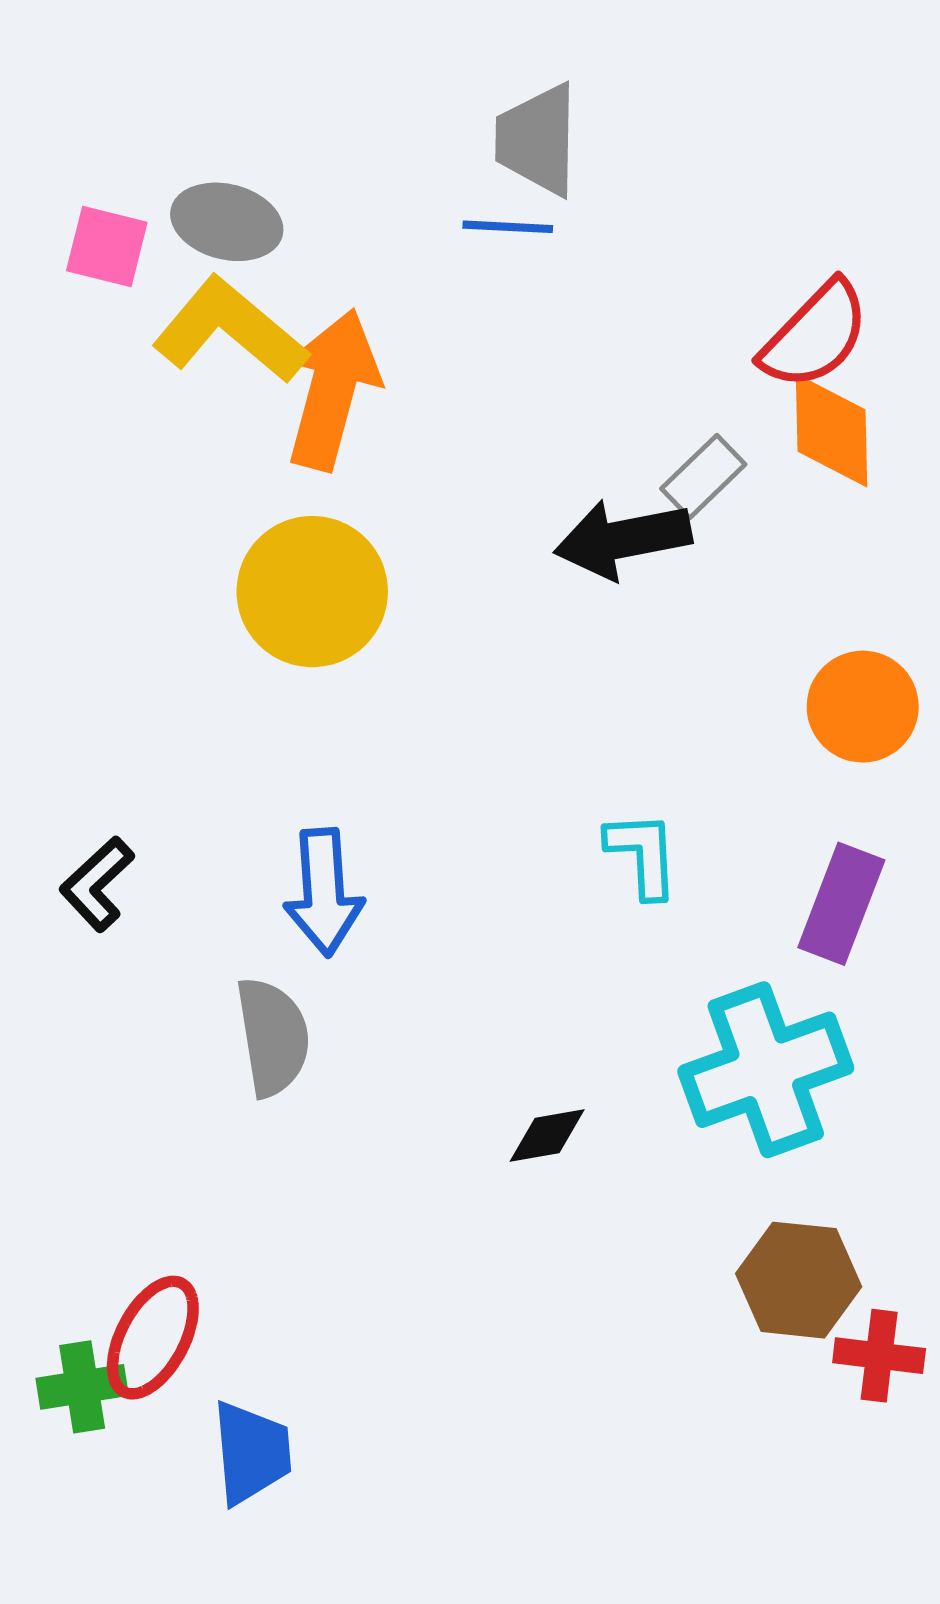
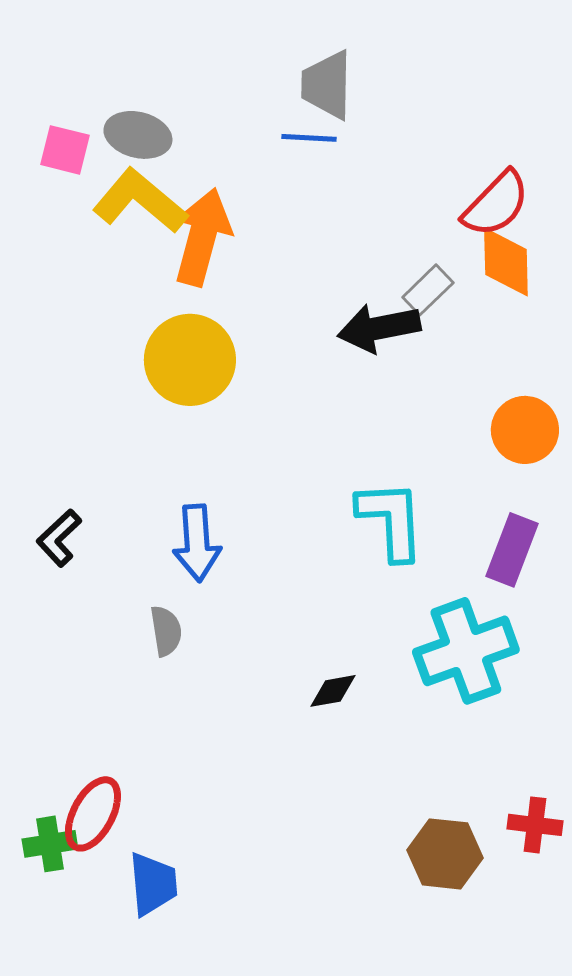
cyan L-shape: (642, 854) -> (391, 520), size x1.5
gray semicircle: (273, 1037) -> (166, 631), size x0.7
brown hexagon: (799, 1280) -> (445, 854), moved

